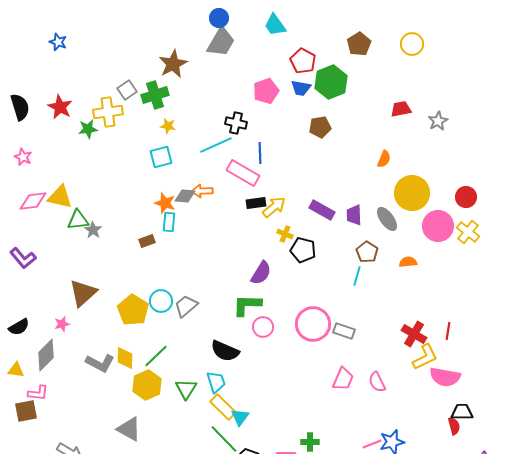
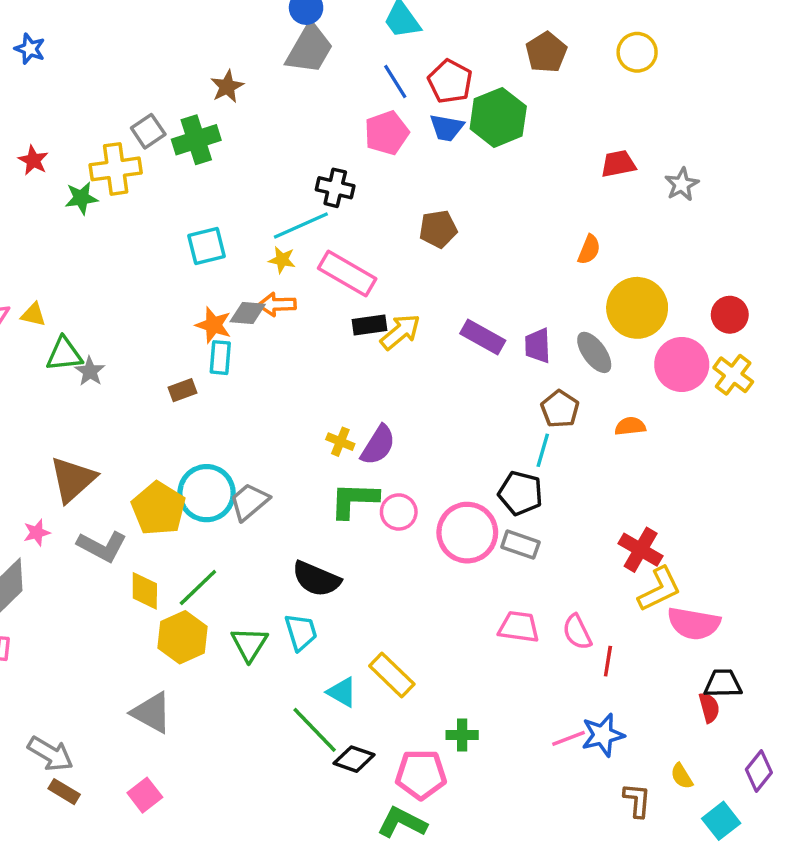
brown star: (173, 64) -> (227, 87), size x0.7
red star: (60, 107) -> (33, 160), size x0.7
yellow star: (168, 126) -> (282, 260), moved
brown pentagon: (320, 127) -> (438, 229), moved
blue line: (260, 153) -> (395, 81), moved, turned -30
yellow triangle: (60, 197) -> (33, 315), size x0.6
yellow cross: (285, 234) -> (340, 442), moved
black pentagon: (303, 250) -> (520, 493), moved
cyan circle: (161, 301) -> (207, 493), size x1.4
pink circle: (263, 327) -> (399, 512), moved
red line: (448, 331) -> (608, 661), moved
gray L-shape: (100, 363) -> (102, 546), moved
pink trapezoid: (343, 379) -> (519, 627), turned -105
yellow rectangle: (223, 407) -> (392, 675), moved
cyan triangle: (240, 417) -> (342, 692), turned -36

